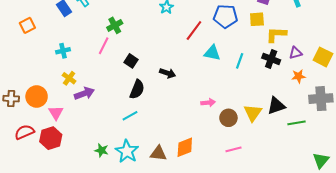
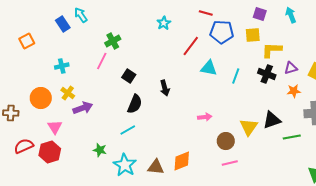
black arrow: (168, 73) -> (165, 88), turned 56
orange circle: (37, 97) -> (41, 98), moved
brown circle: (228, 118) -> (226, 141), moved
green star: (102, 150) -> (100, 150), moved

